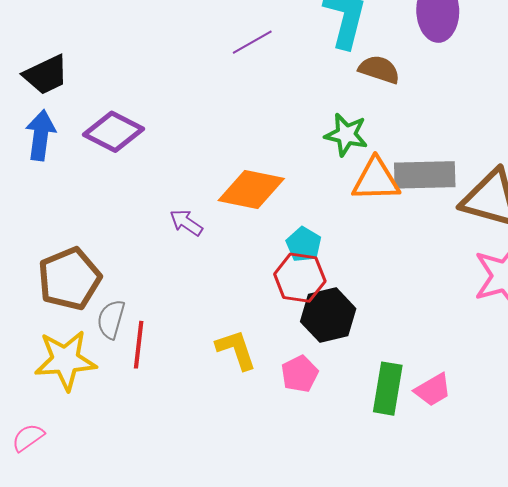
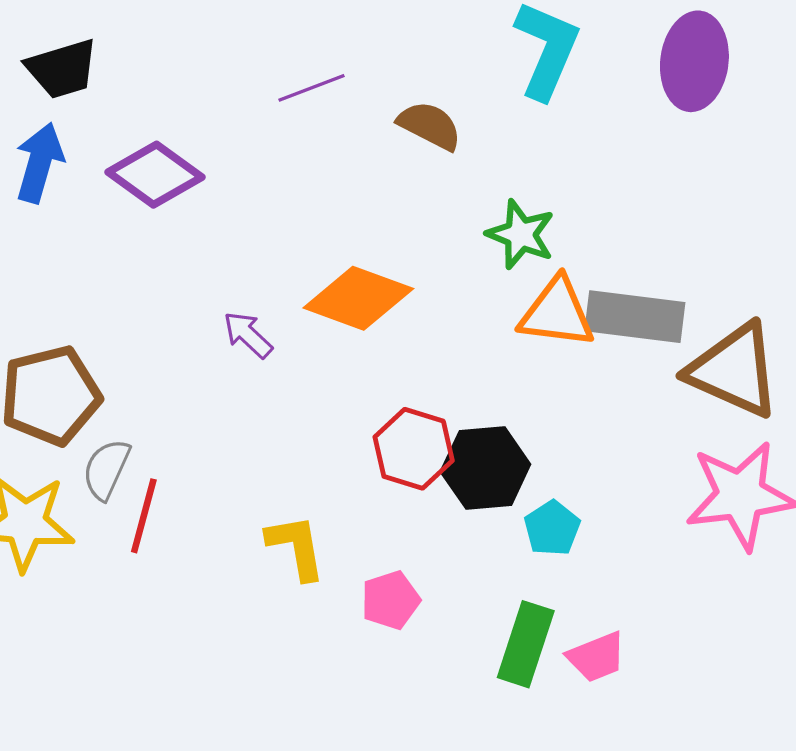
purple line: (252, 42) -> (312, 88), moved
brown semicircle: (379, 69) -> (430, 126), moved
cyan pentagon: (304, 244) -> (552, 528), moved
black hexagon: (328, 315) -> (485, 468), moved

